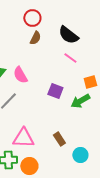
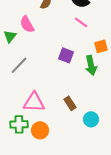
pink semicircle: (20, 75) -> (27, 24), moved
green arrow: (80, 101) -> (91, 65), turned -72

